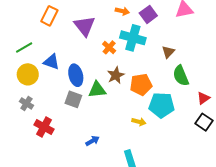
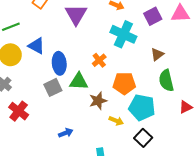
purple square: (148, 14) -> (153, 16), moved
orange cross: (109, 47) -> (99, 60), moved
brown star: (116, 75) -> (98, 101), moved
gray square: (73, 99) -> (53, 87), turned 36
black square: (204, 122) -> (143, 138), moved

